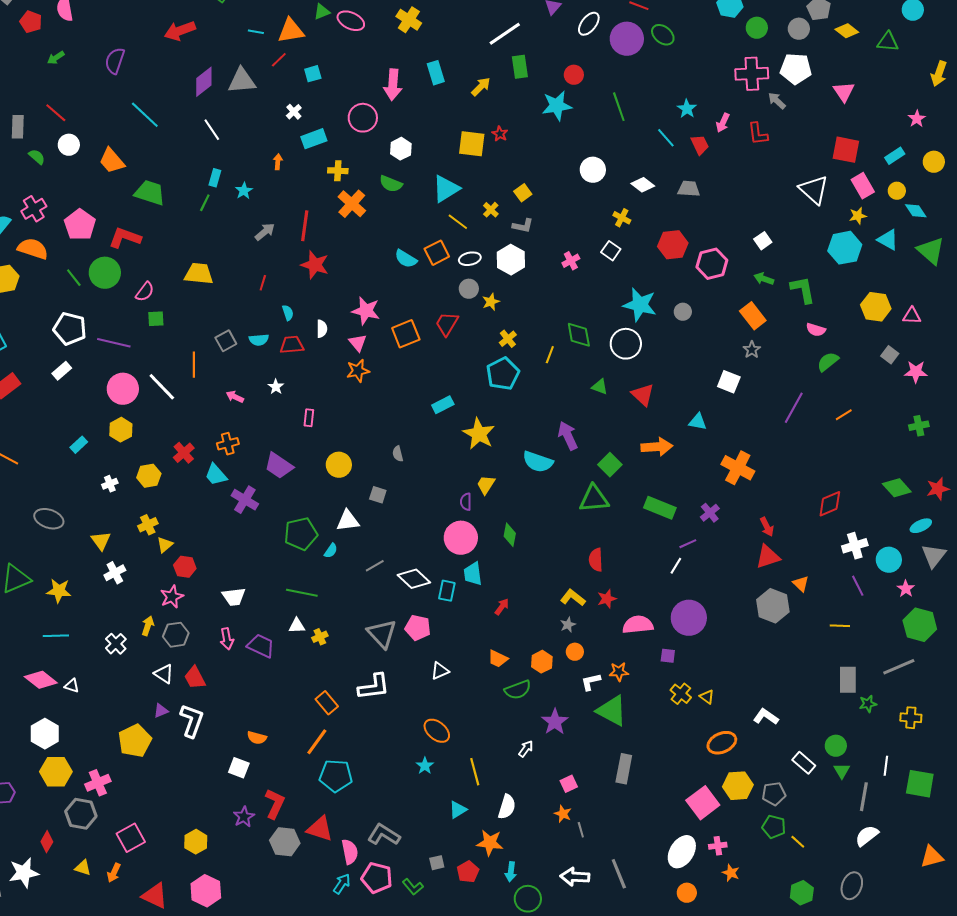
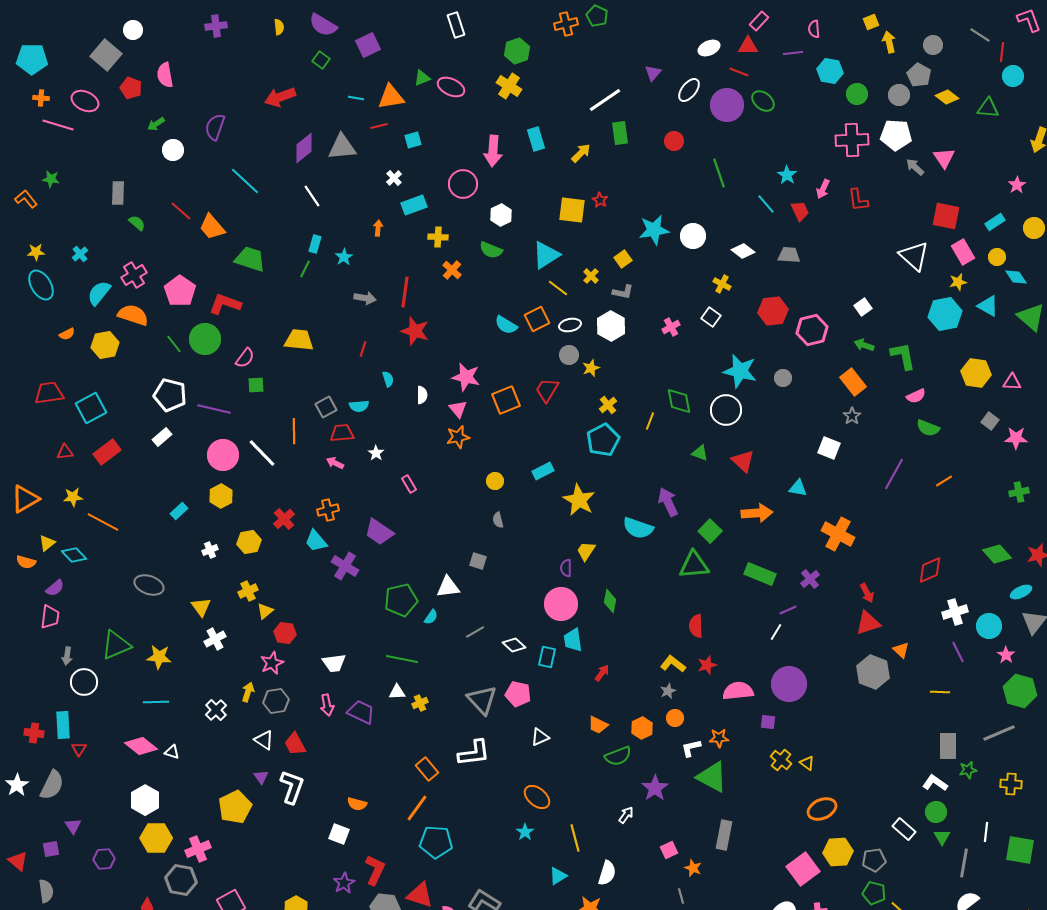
red line: (279, 60) -> (379, 126), turned 30
gray arrow: (777, 101) -> (915, 167), moved
cyan star: (557, 106) -> (654, 230), moved
red line: (56, 113) -> (181, 211), moved
white circle: (69, 145) -> (173, 150), moved
orange cross: (352, 204) -> (452, 270), size x0.7
gray arrow: (265, 232) -> (365, 298), turned 50
pink semicircle: (816, 330) -> (916, 396), turned -42
red trapezoid: (292, 345) -> (342, 433), moved
green semicircle: (828, 362) -> (928, 428), turned -120
pink rectangle: (309, 418) -> (409, 484), turned -36
yellow circle: (339, 465) -> (495, 481), moved, size x0.7
white diamond: (414, 579) -> (514, 645), size x0.7
purple triangle: (161, 711) -> (261, 777), turned -42
white L-shape: (766, 717) -> (935, 783), moved
orange star: (563, 814) -> (693, 868), moved

